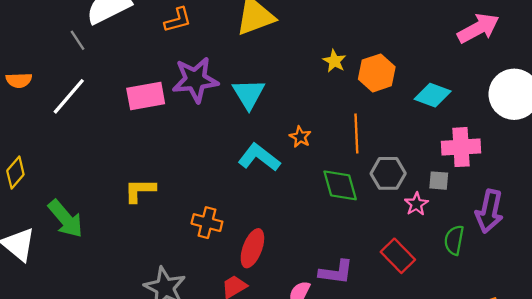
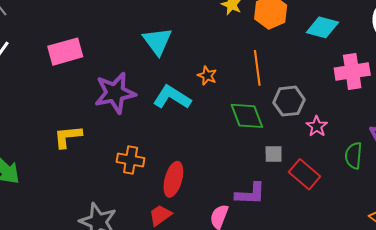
purple star: (195, 80) -> (115, 93), moved
gray square: (439, 181) -> (274, 154), moved

